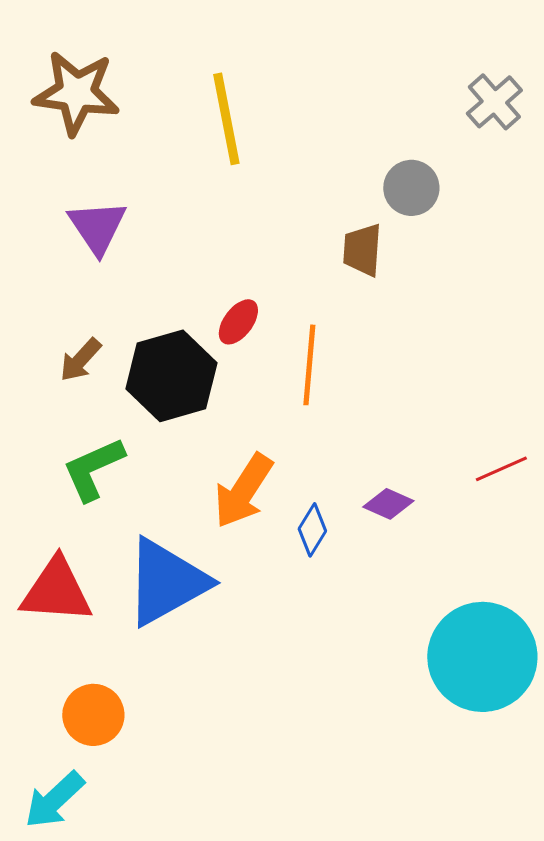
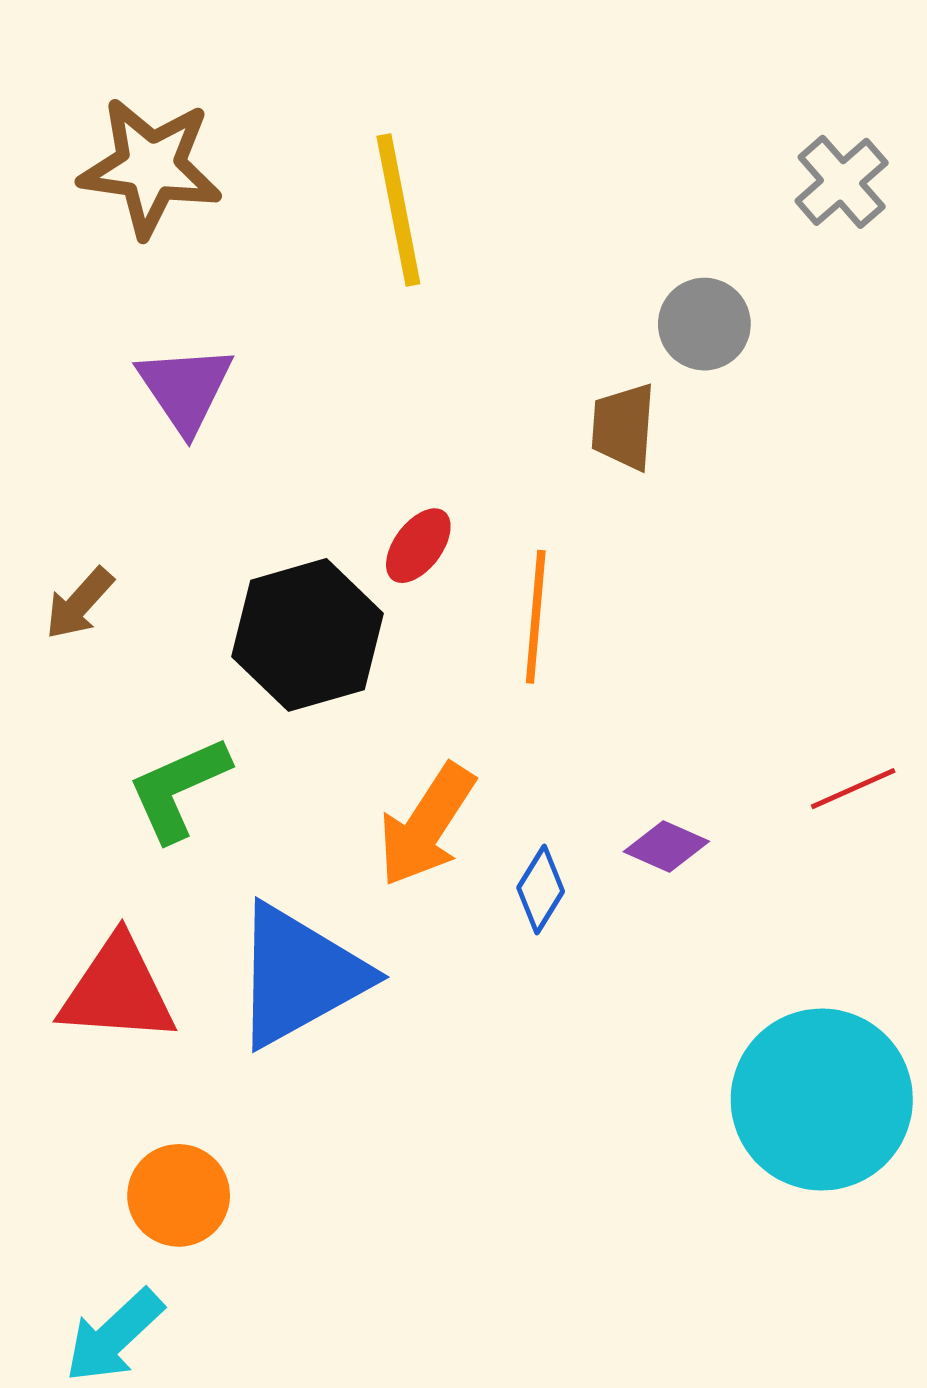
brown arrow: (80, 360) -> (79, 603), moved

